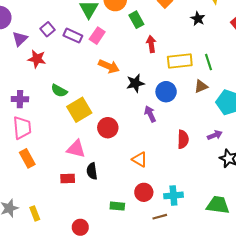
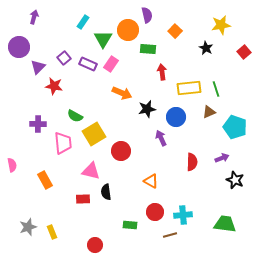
green rectangle: (136, 20) -> (148, 49), turned -56
pink trapezoid: (22, 128) -> (63, 143), moved

